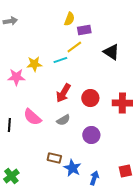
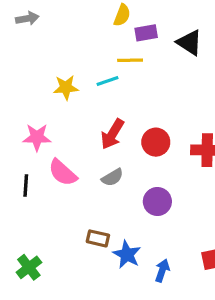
yellow line: (74, 47) -> (130, 60), turned 35
black triangle: (111, 52) -> (189, 43), moved
pink star: (16, 77) -> (37, 137), moved

